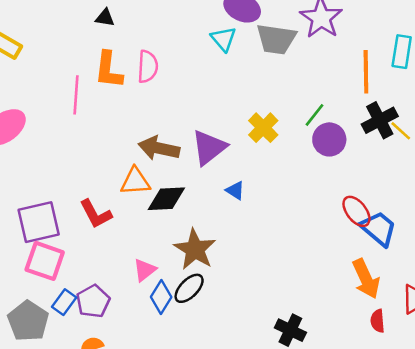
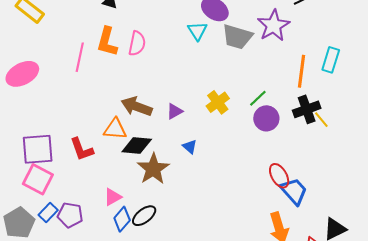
purple triangle: (209, 147) -> (175, 111), size x0.6
brown star: (195, 249) -> (153, 169), moved
purple pentagon: (93, 301) -> (70, 215), turned 30

